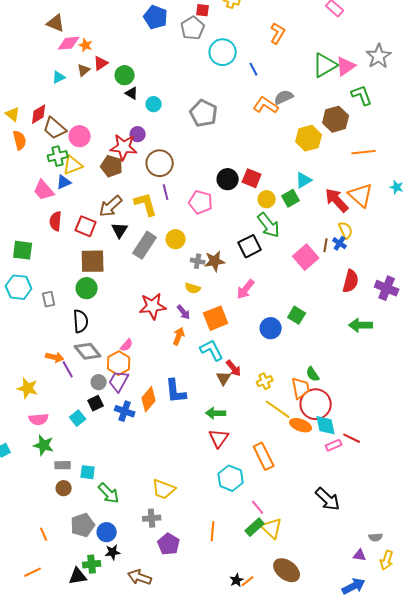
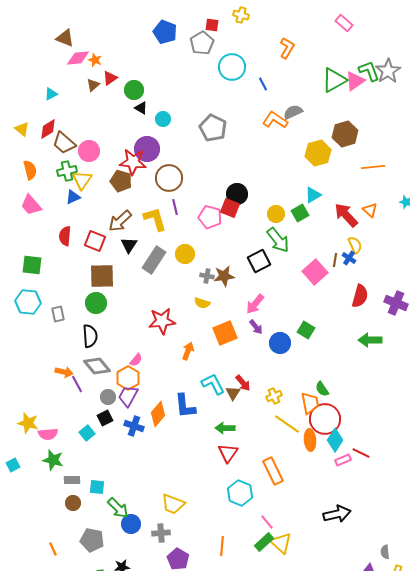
cyan triangle: (59, 77) -> (51, 94), moved
green L-shape: (362, 95) -> (369, 71), moved
purple circle: (138, 134) -> (147, 149), size x1.6
orange semicircle: (20, 140) -> (30, 170), moved
yellow triangle: (73, 165) -> (82, 180), turned -35
red square: (252, 178) -> (230, 208), moved
pink trapezoid: (44, 190) -> (31, 205), moved
orange triangle: (361, 195) -> (370, 210), size x0.6
purple arrow: (184, 312) -> (256, 327), moved
cyan L-shape: (212, 350) -> (213, 384), moved
yellow star: (28, 388) -> (28, 423), moved
orange ellipse: (301, 425) -> (310, 440), turned 65
cyan diamond: (326, 425) -> (335, 440), turned 45
black arrow: (328, 499) -> (337, 514), turned -56
gray pentagon: (83, 525) -> (92, 540), turned 30
blue circle: (107, 532) -> (131, 524), moved
gray semicircle: (376, 537) -> (385, 552), turned 88

